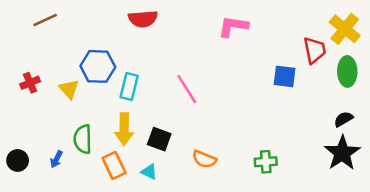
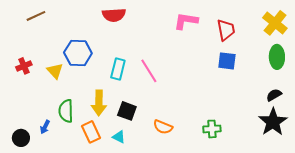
red trapezoid: (315, 50) -> (226, 30), moved
cyan rectangle: (129, 87) -> (118, 69), moved
black circle: (18, 160) -> (21, 138), moved

